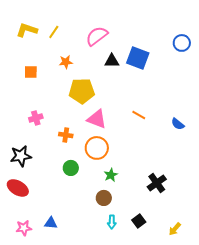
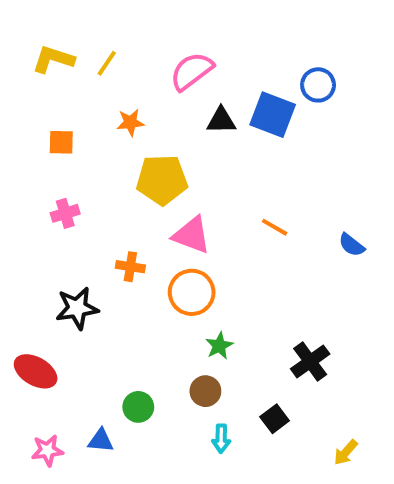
blue circle: (182, 43) -> (318, 85), moved
pink cross: (36, 118) -> (65, 213), moved
black star: (21, 156) -> (77, 308), moved
green circle: (71, 168) -> (138, 407), moved
black square: (139, 221) -> (275, 419), moved

